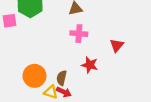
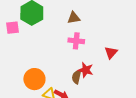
brown semicircle: (62, 78) -> (77, 77), moved

